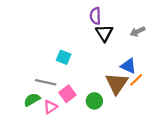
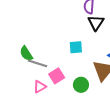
cyan square: (64, 57) -> (76, 47), moved, turned -32
green semicircle: (32, 100) -> (26, 53), moved, turned -98

